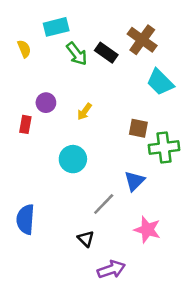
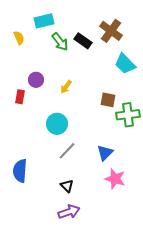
blue triangle: (134, 181) -> (105, 153), moved
gray line: (104, 204) -> (67, 151), moved
purple arrow: (111, 269) -> (69, 212), moved

